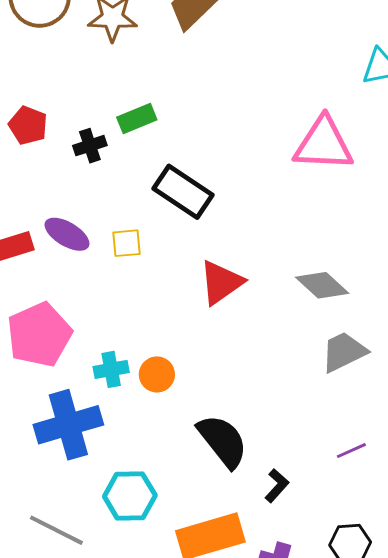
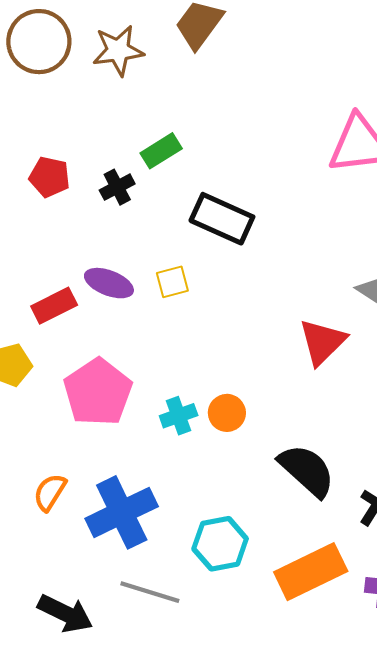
red triangle: (221, 283) -> (322, 342), moved
blue cross: (68, 425) -> (122, 512), moved

